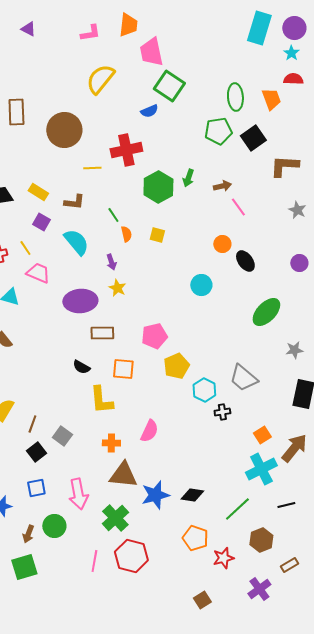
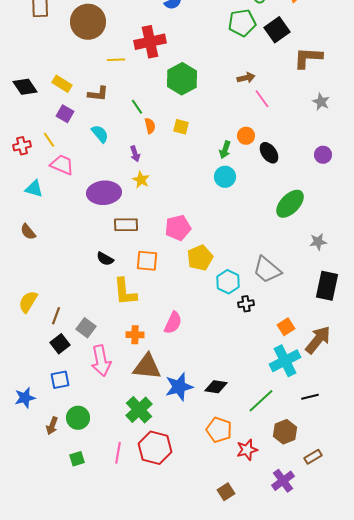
green arrow: (188, 178) -> (225, 150), moved
cyan semicircle: (76, 242) -> (100, 134), size x0.7
pink arrow: (78, 494) -> (101, 361), moved
green square: (24, 567) -> (77, 459), moved, size x0.6

